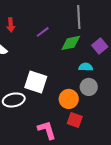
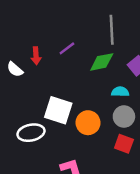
red arrow: (11, 25) -> (36, 56), moved
orange circle: (69, 99) -> (88, 123), moved
red square: (75, 120) -> (124, 144), moved

